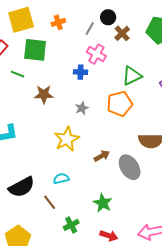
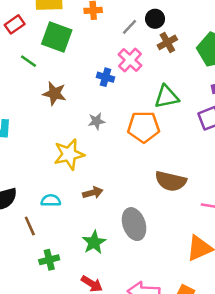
brown arrow: (102, 156) -> (93, 193), moved
gray ellipse: (130, 167) -> (134, 224), moved

